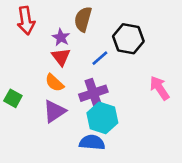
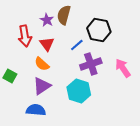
red arrow: (26, 21) -> (25, 36), moved
purple star: (61, 37) -> (47, 20), moved
purple cross: (93, 93) -> (91, 64), moved
blue semicircle: (92, 142) -> (36, 110), moved

